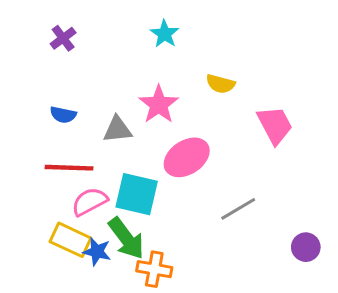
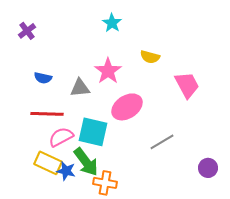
purple cross: (63, 38) -> (27, 31), moved

